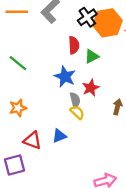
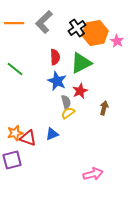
red semicircle: (74, 45) -> (55, 57), moved
green triangle: (92, 56) -> (81, 63), size x1.6
orange star: (18, 108) -> (15, 133), moved
yellow semicircle: (77, 112) -> (68, 113), turned -80

